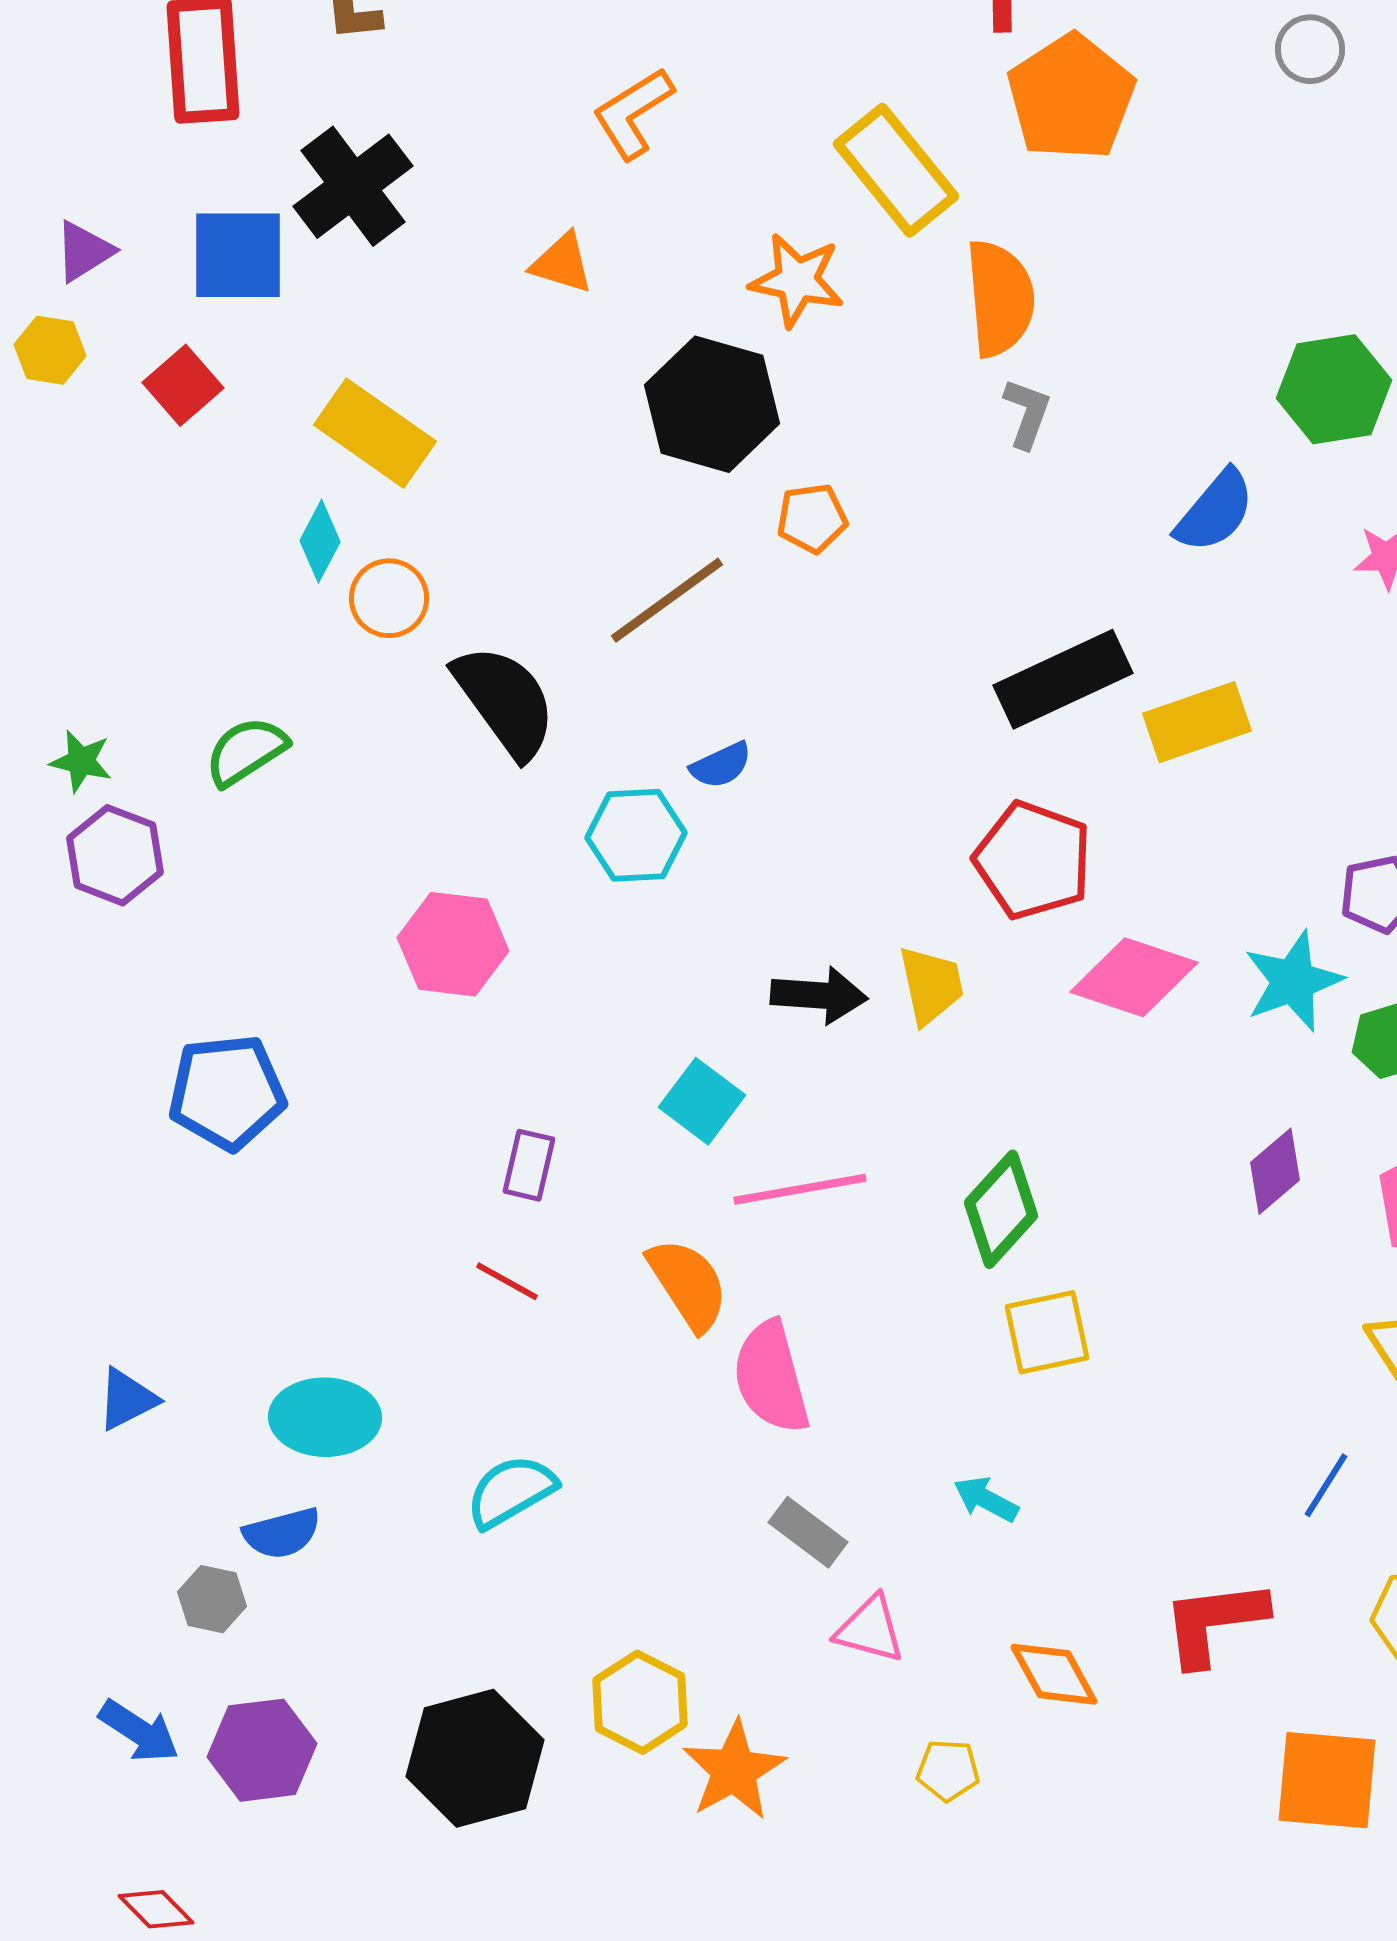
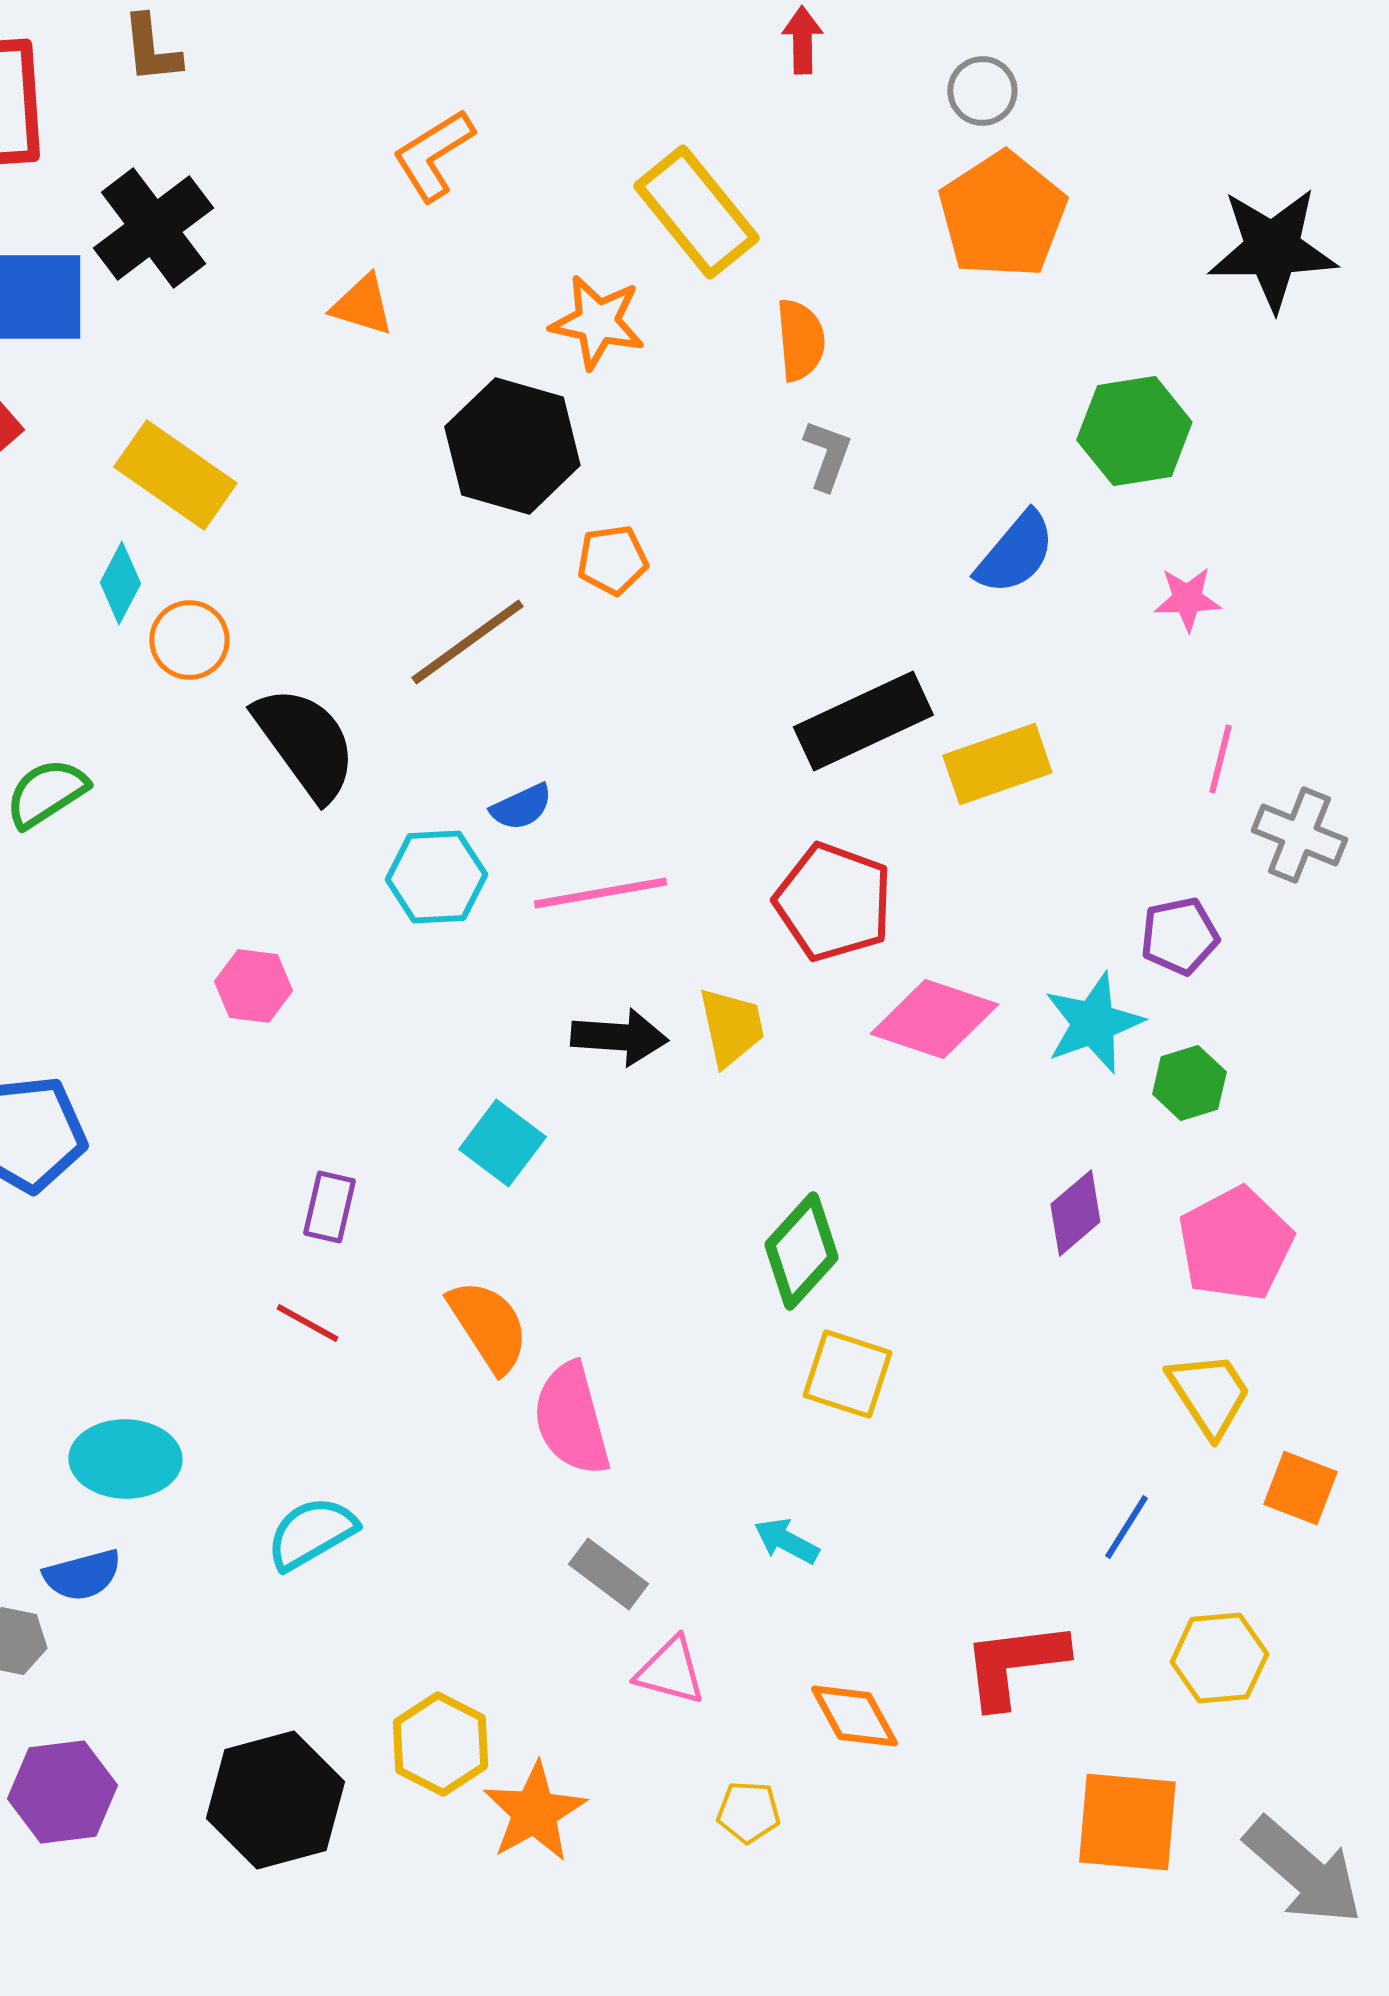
gray circle: (1310, 49) -> (982, 91), moved
orange pentagon: (1071, 97) -> (1002, 215), moved
orange semicircle: (1000, 298) -> (800, 340), size x0.7
pink hexagon: (453, 944) -> (253, 986), size x0.7
pink line: (800, 1189) -> (600, 893), moved
yellow square: (1047, 1332) -> (847, 1374), turned 30

